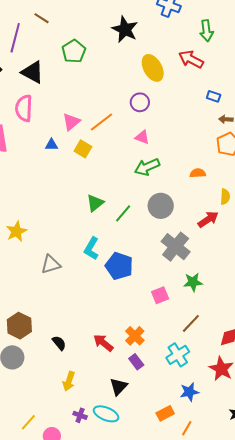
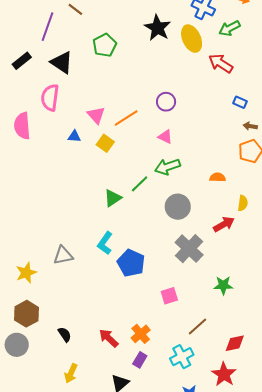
green arrow: (206, 31) -> (230, 28), moved, turned 65
yellow ellipse: (153, 68) -> (192, 39), moved
pink triangle: (71, 122) -> (96, 115), turned -36
green line: (123, 213) -> (140, 184), moved
yellow star: (16, 231) -> (26, 273), moved
green star: (193, 282) -> (223, 285), moved
purple rectangle: (136, 362) -> (140, 360), turned 63

